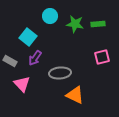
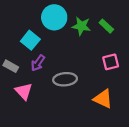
cyan circle: (50, 16) -> (54, 17), size x1.5
green rectangle: (98, 24) -> (106, 26), turned 48
orange triangle: (75, 95) -> (103, 99), moved

